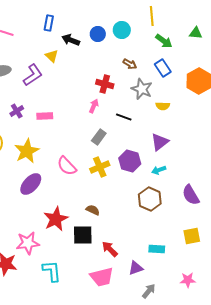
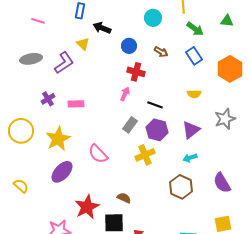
blue circle: (98, 34) -> (129, 46), moved
gray star: (142, 89) -> (225, 119), moved, turned 30
purple hexagon: (130, 161) -> (157, 130), moved
yellow cross: (100, 167) -> (145, 155), moved

